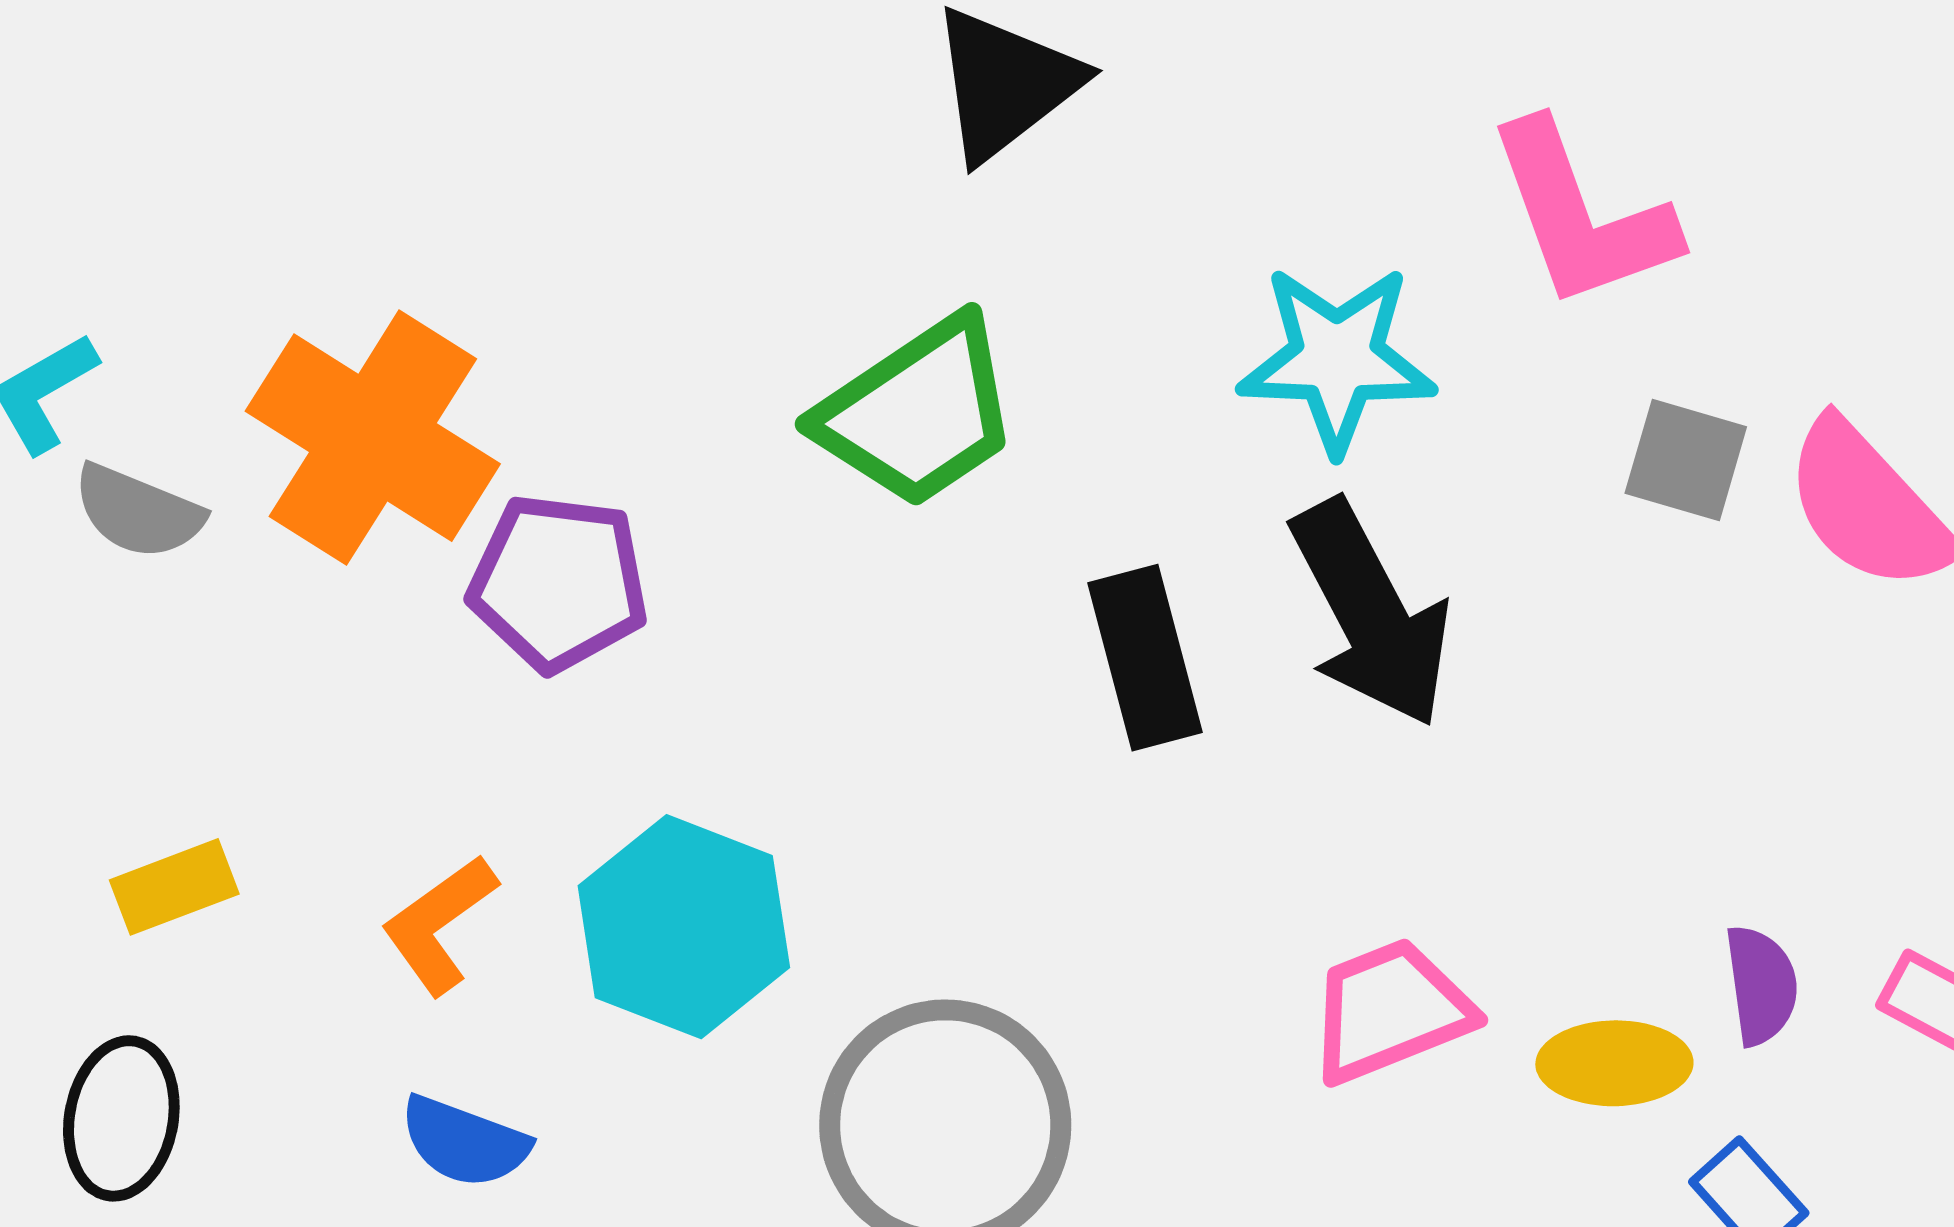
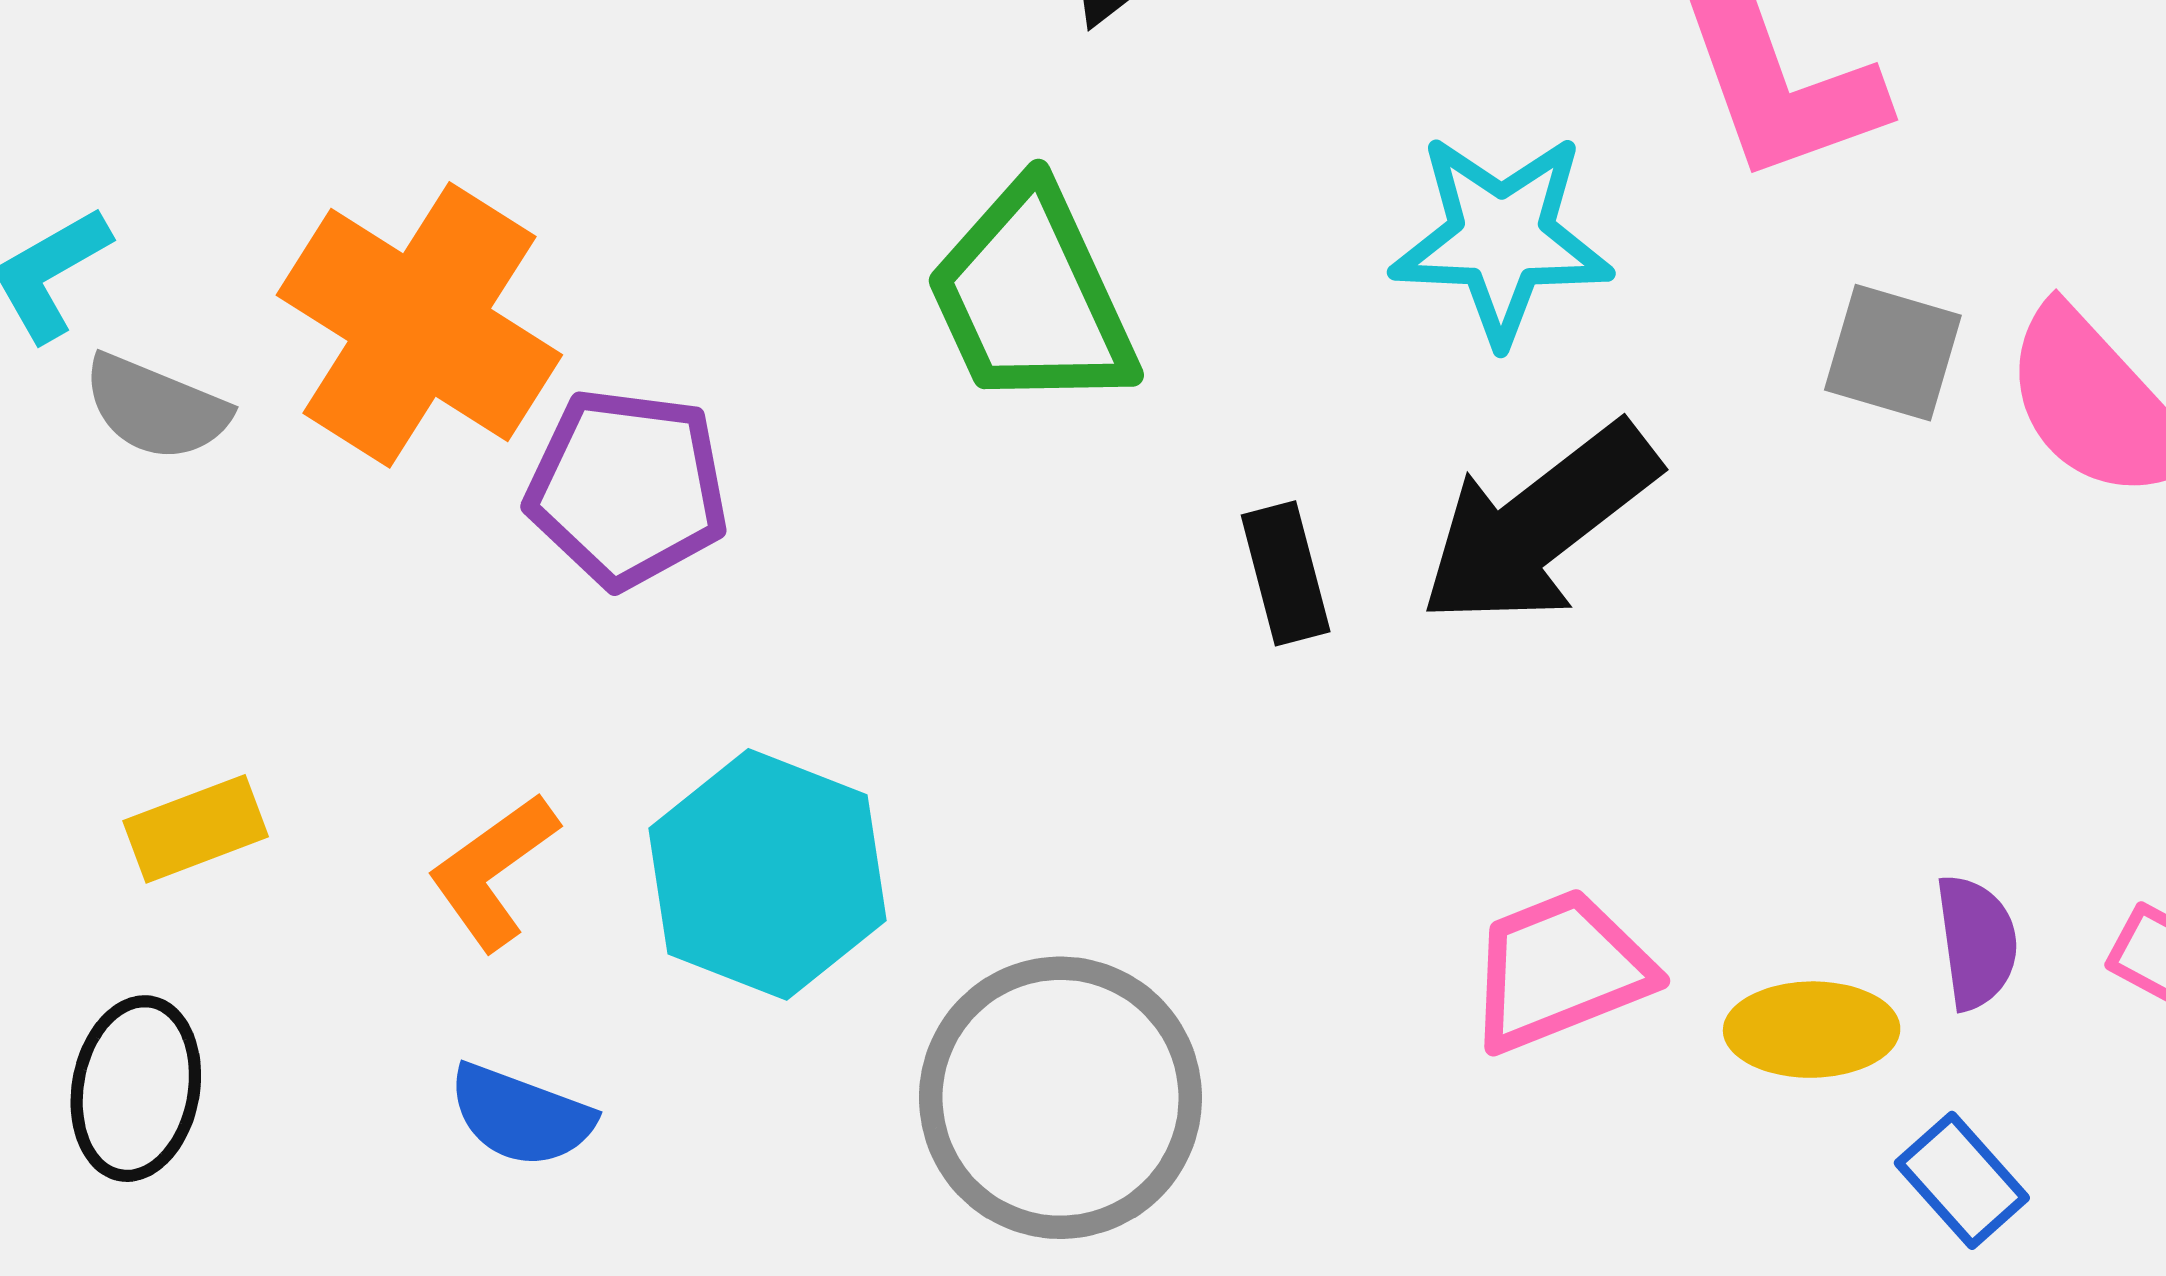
green trapezoid: (918, 412) -> (1031, 298), turned 99
black arrow: (1371, 614) -> (1539, 524), turned 80
black rectangle: (1145, 658) -> (1286, 573), size x0.7

